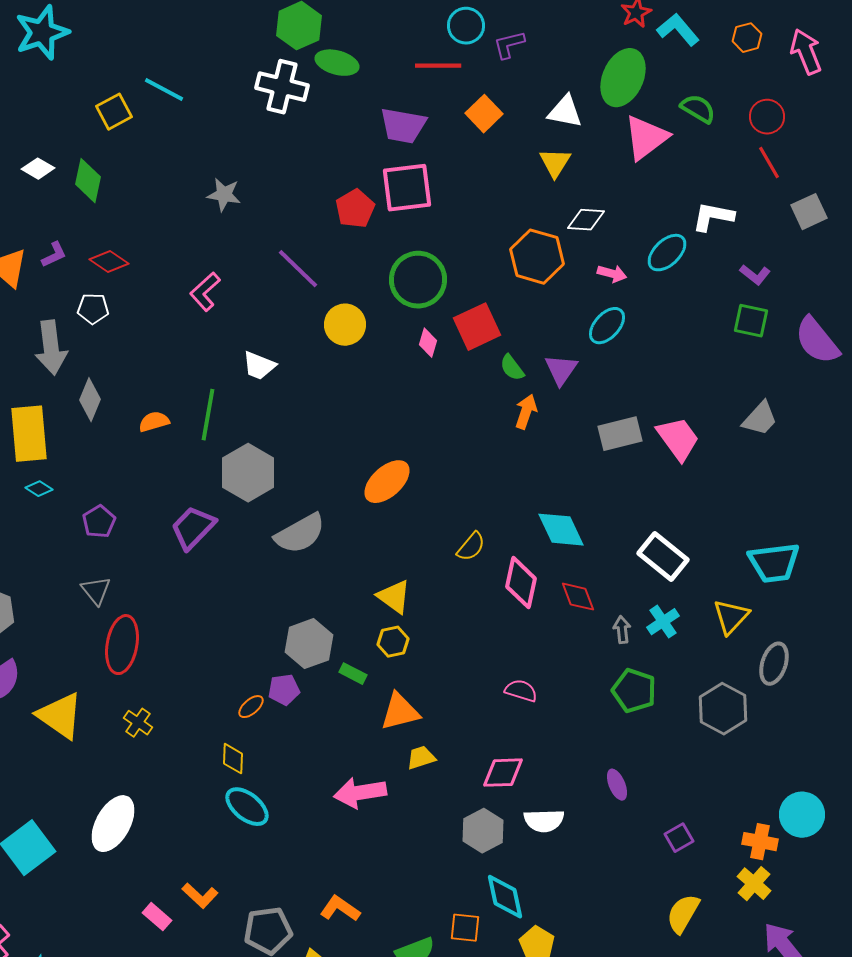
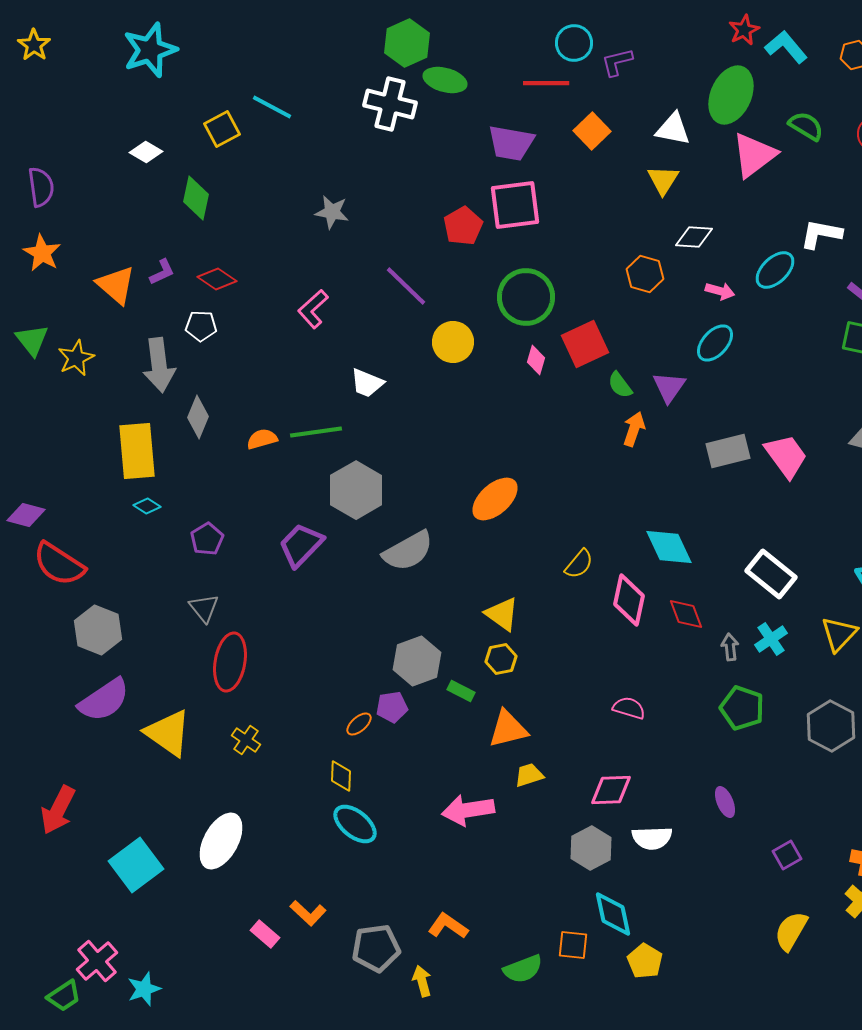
white diamond: (38, 169) -> (146, 152), moved
orange hexagon: (537, 257) -> (645, 274), size x0.7
green line: (208, 415) -> (316, 432), turned 72

